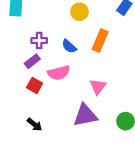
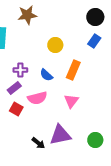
pink triangle: (98, 87) -> (71, 101), moved
black arrow: (35, 125) -> (38, 143), moved

